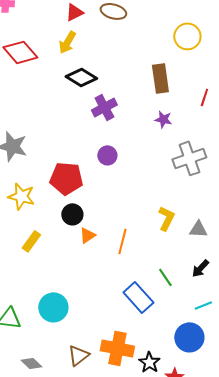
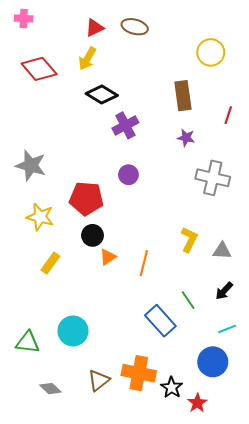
gray cross: (189, 158) -> (213, 178), turned 32

